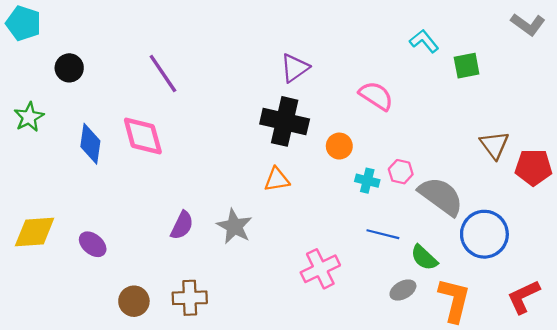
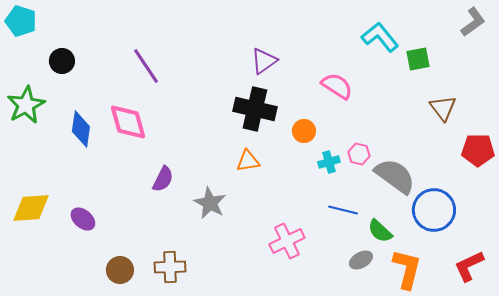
gray L-shape: (528, 24) -> (473, 22), turned -72
cyan L-shape: (424, 41) -> (380, 37), size x1.4
green star: (29, 117) -> (26, 105), size x1.4
brown triangle: (494, 145) -> (443, 108), moved
cyan cross: (367, 181) -> (329, 162), turned -30
purple semicircle: (182, 225) -> (163, 179), moved

